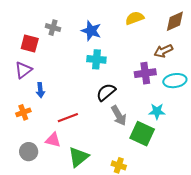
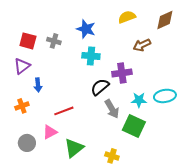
gray cross: (53, 28) -> (54, 41), moved
brown arrow: (163, 51) -> (142, 45), moved
purple cross: (145, 73) -> (122, 73), moved
cyan ellipse: (175, 81) -> (165, 96), moved
cyan star: (157, 111) -> (139, 100), moved
pink triangle: (53, 140) -> (50, 132), turned -42

